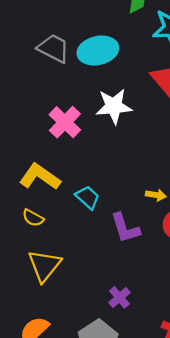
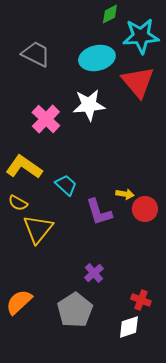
cyan ellipse: (98, 51) -> (97, 58), moved
yellow arrow: (156, 195) -> (125, 194), moved
yellow triangle: (44, 266) -> (38, 229), moved

